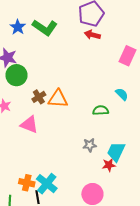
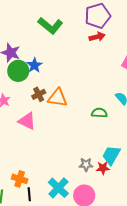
blue star: (18, 27) -> (34, 65), moved
red arrow: (92, 35) -> (97, 37), turned 147
gray star: (90, 145) -> (86, 165), moved
cyan cross: (47, 184) -> (58, 188), moved

